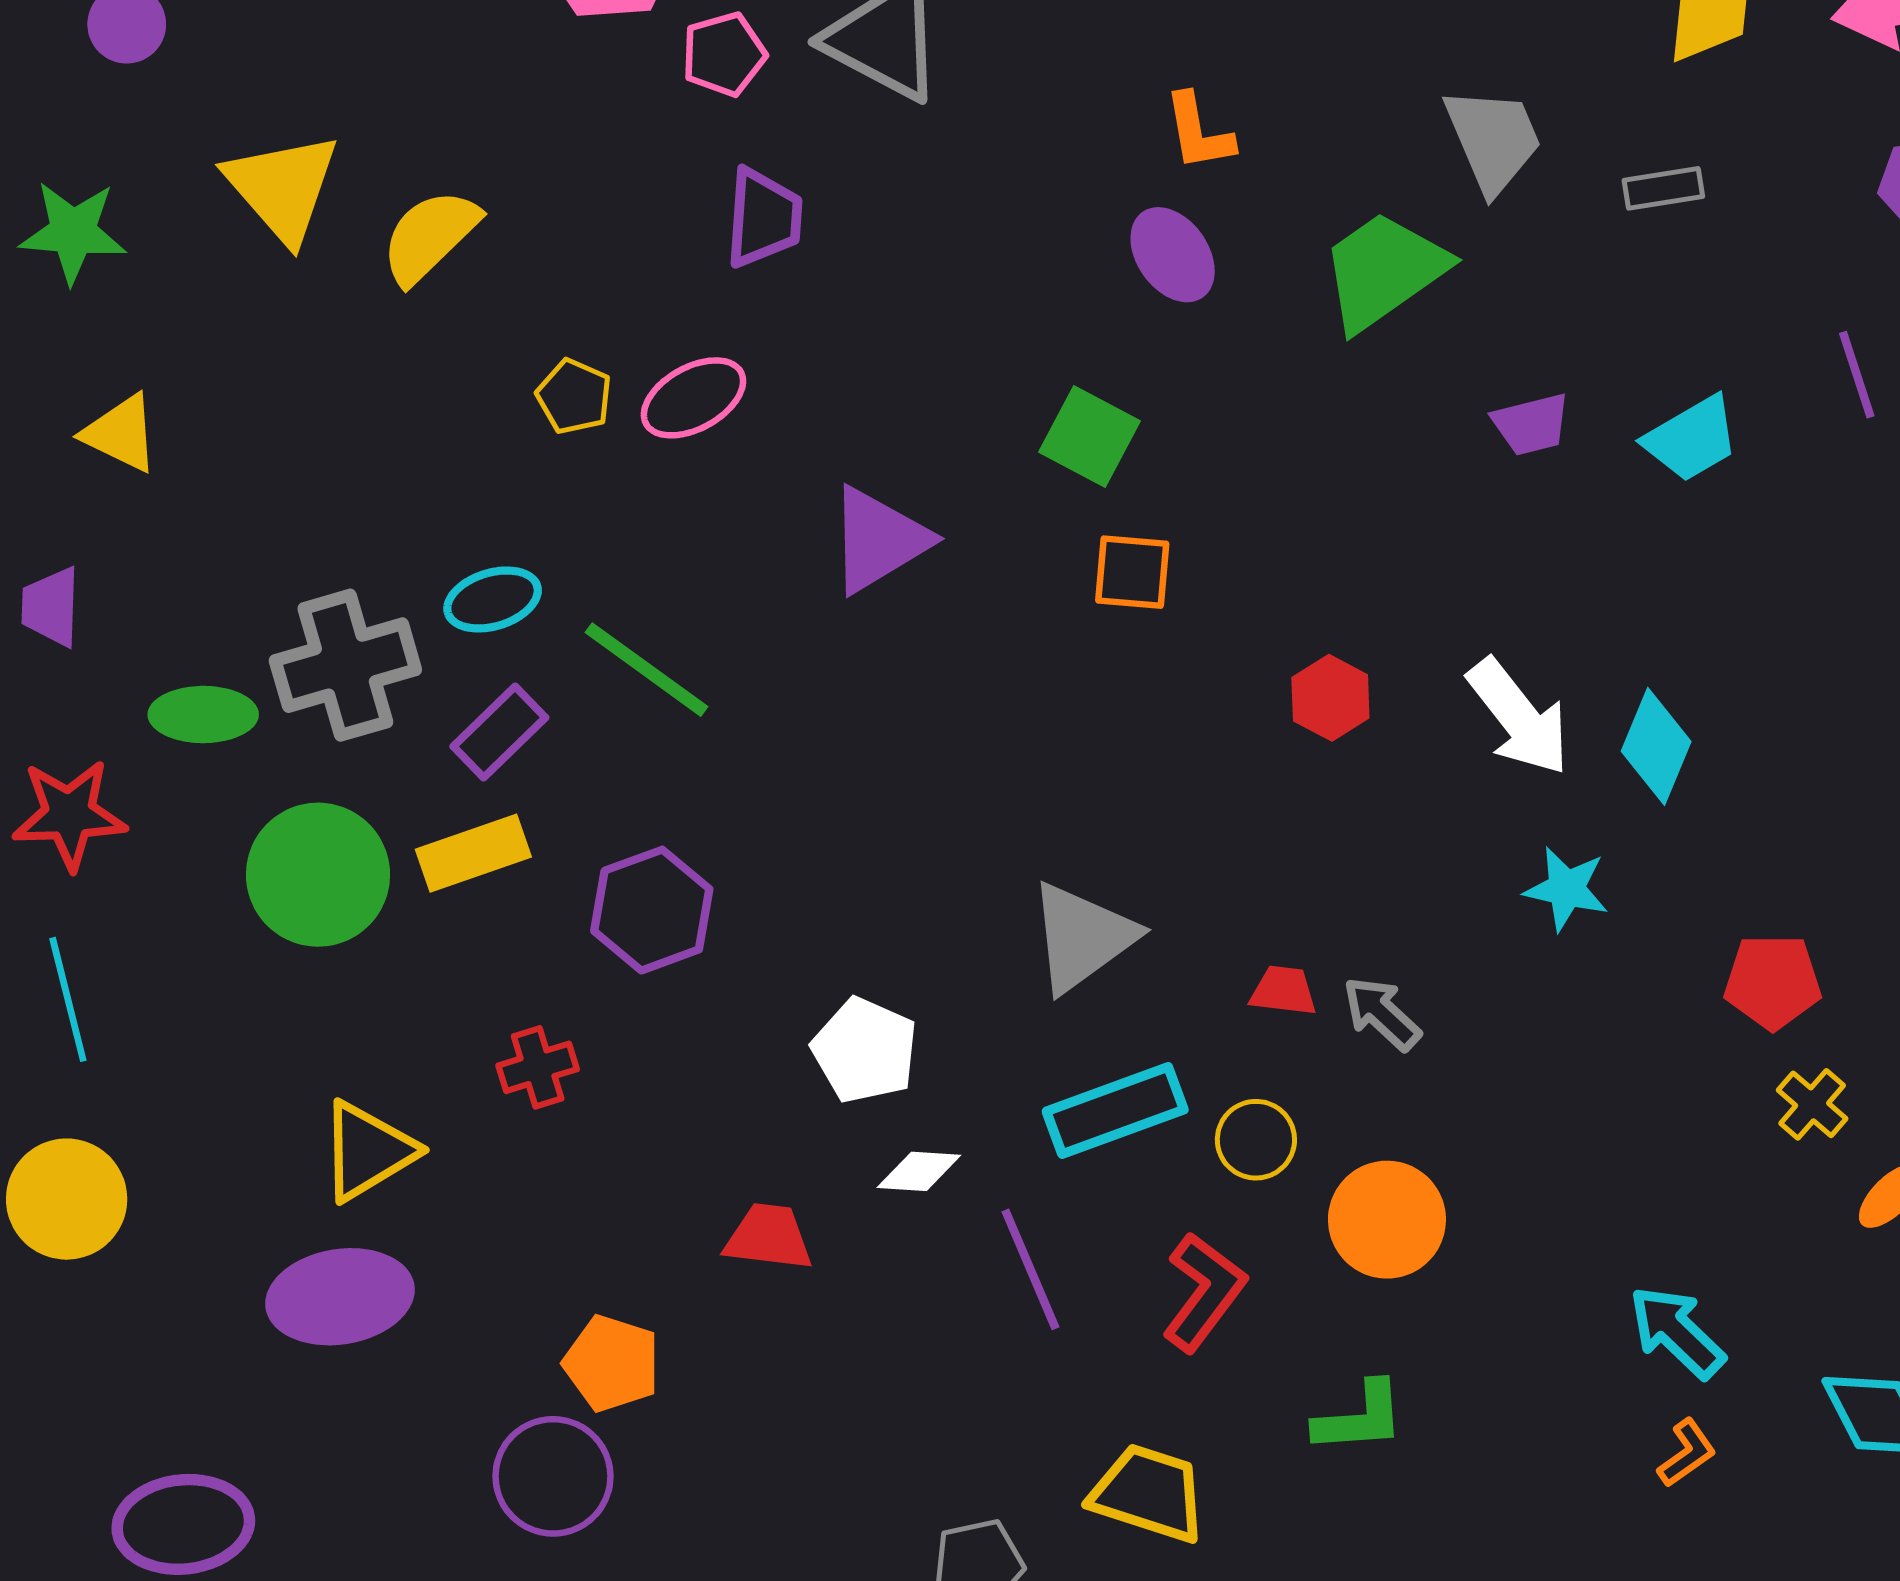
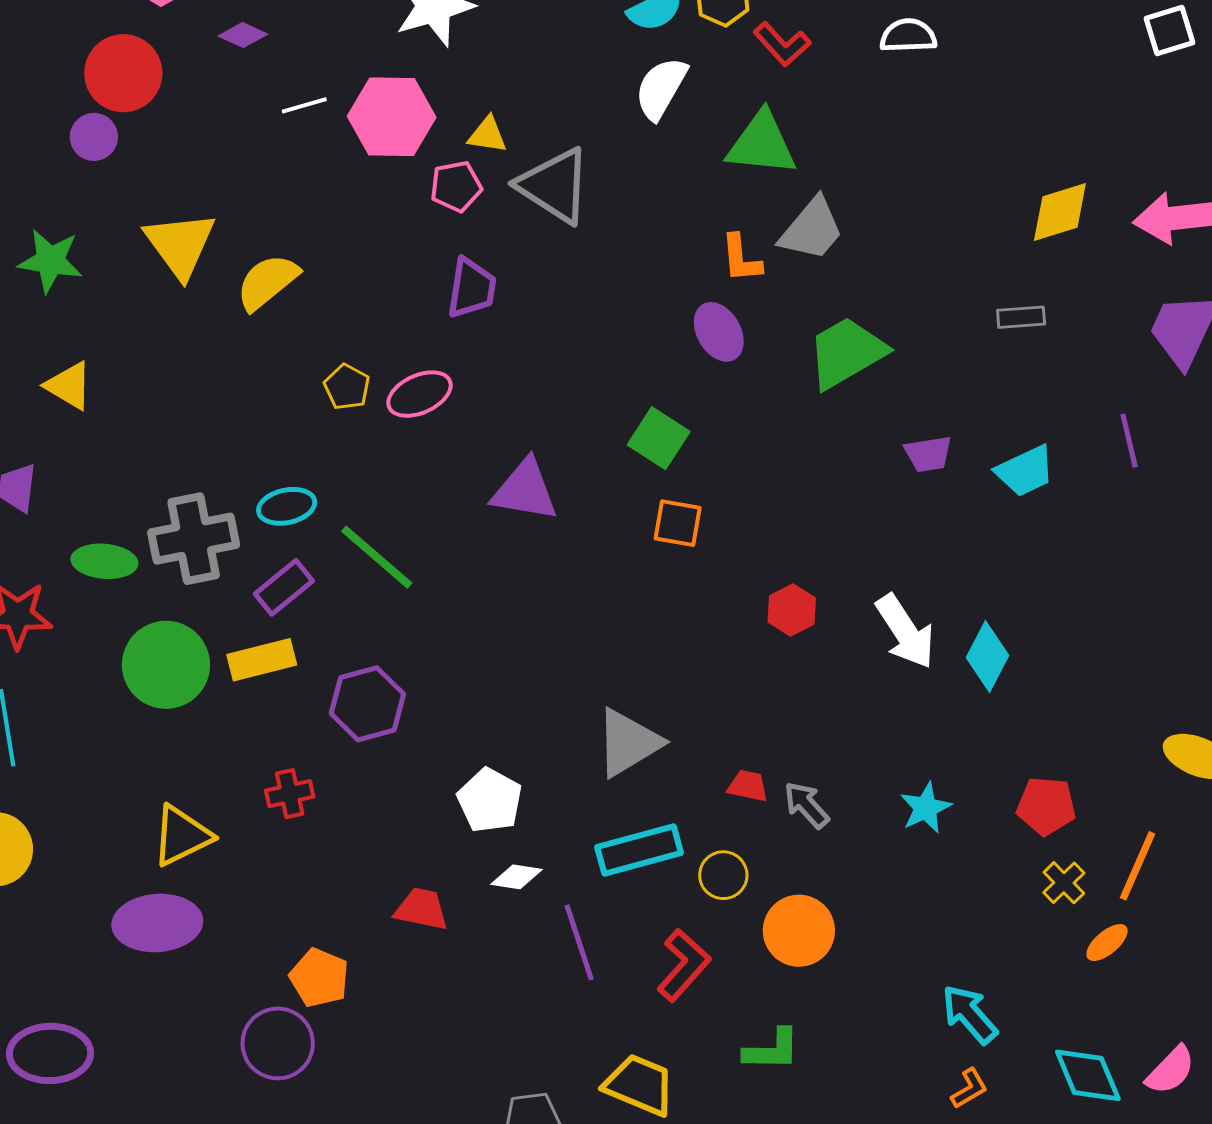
gray trapezoid: (1493, 140) -> (812, 229), moved, turned 58
purple triangle: (879, 540) -> (525, 490), turned 36
cyan star: (1566, 889) -> (926, 808), moved, turned 30

